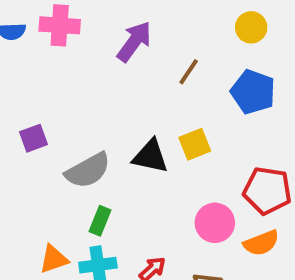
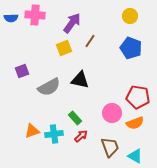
brown line: (189, 72) -> (90, 41), moved
yellow square: (195, 144) -> (64, 48), moved
green rectangle: (100, 221) -> (75, 118), moved, turned -64

